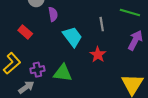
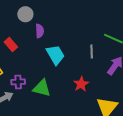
gray line: (102, 24) -> (92, 52), moved
red star: (98, 55) -> (81, 84), moved

